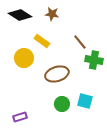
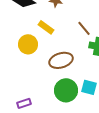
green circle: (62, 104) -> (66, 90), size x1.5

